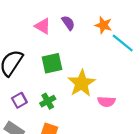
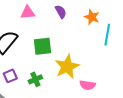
pink triangle: (43, 26) -> (28, 13), moved, turned -42
cyan line: (123, 43) -> (107, 35), turned 55

